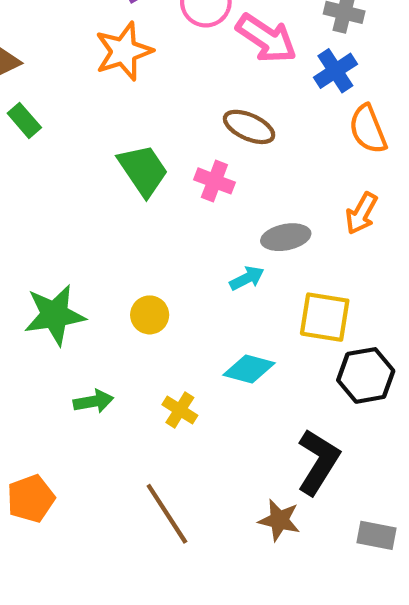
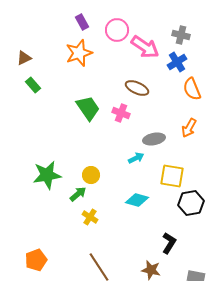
green arrow: (93, 401) -> (78, 194), moved, turned -30
yellow cross: (180, 410) -> (90, 217), moved
black L-shape: (318, 462) -> (169, 243), size x0.7

